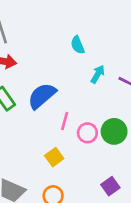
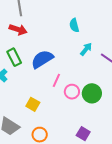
yellow square: (54, 157) -> (33, 104), moved, turned -32
purple square: (110, 186) -> (83, 134), turned -32

